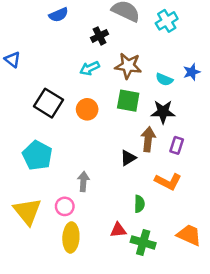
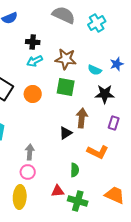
black cross: (100, 36) -> (33, 42), moved, turned 32
black star: (163, 112) -> (105, 94), moved
purple rectangle: (177, 145) -> (114, 123), moved
pink circle: (65, 206) -> (28, 172), moved

